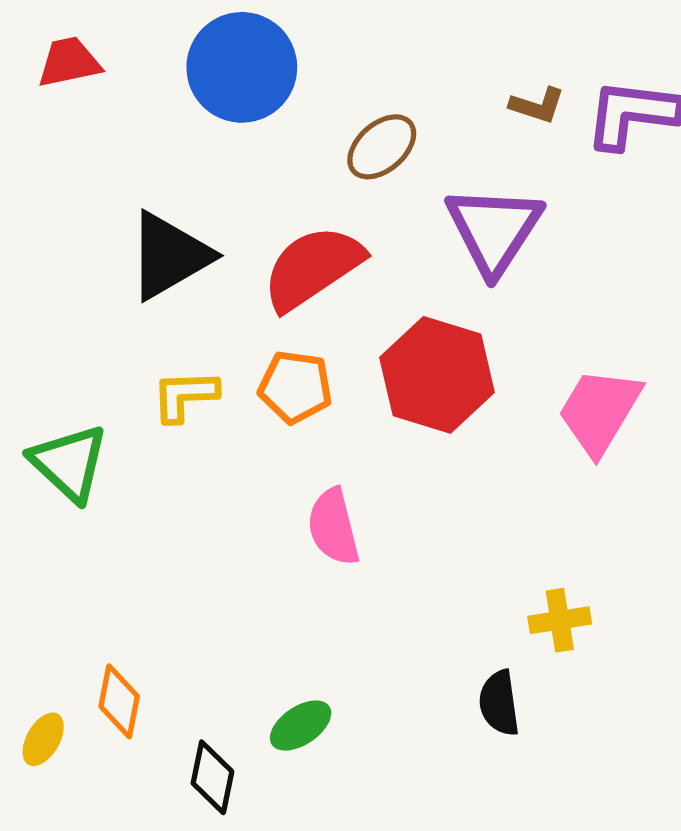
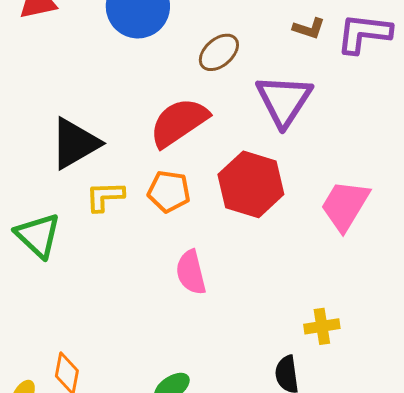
black triangle: (169, 256) -> (75, 143), moved

